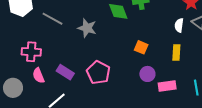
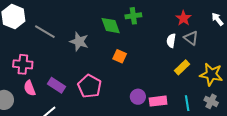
orange square: (141, 47) -> (120, 56), moved
yellow rectangle: (176, 53) -> (182, 67), moved, turned 42
purple circle: (147, 74) -> (138, 97), moved

